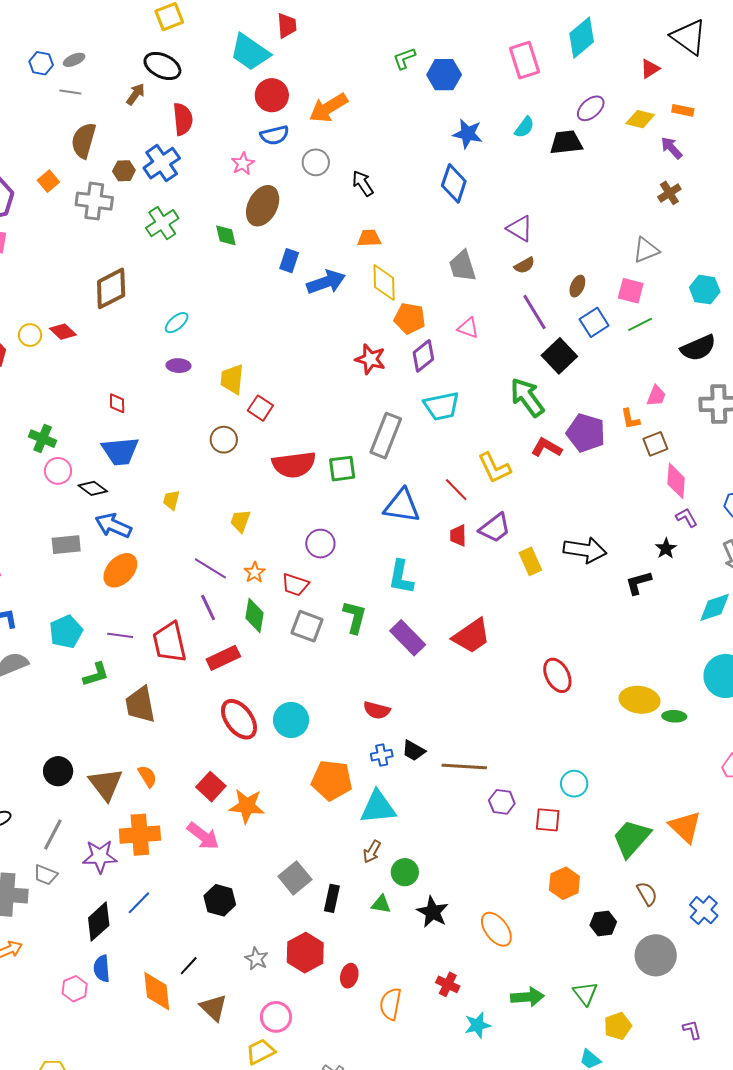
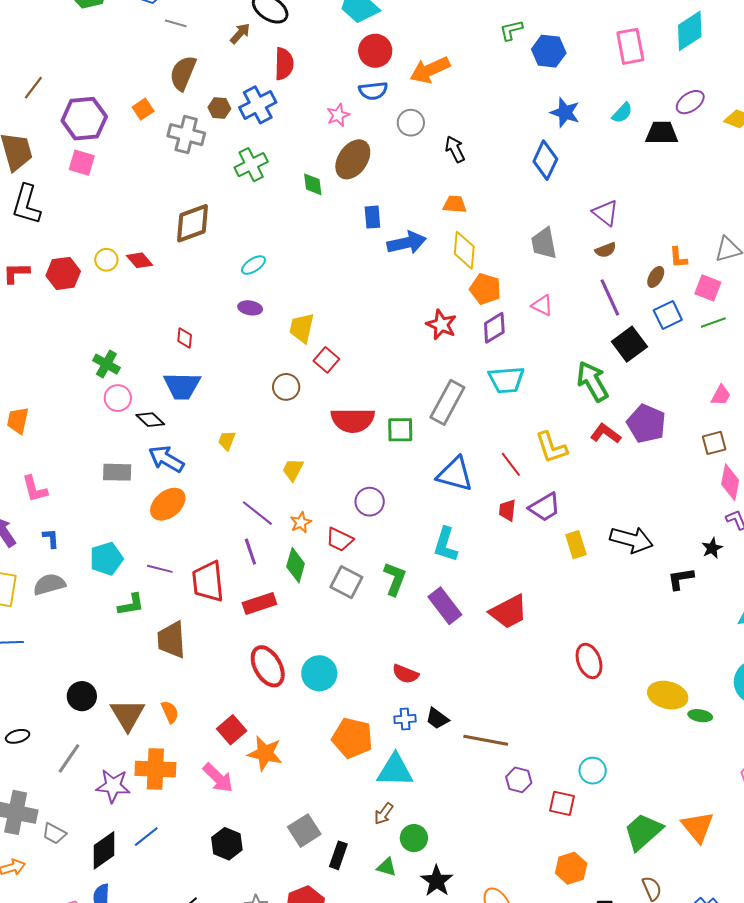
blue rectangle: (289, 261) -> (372, 217), turned -30
orange L-shape: (630, 419) -> (678, 258), moved
gray trapezoid: (46, 875) -> (54, 833), moved

